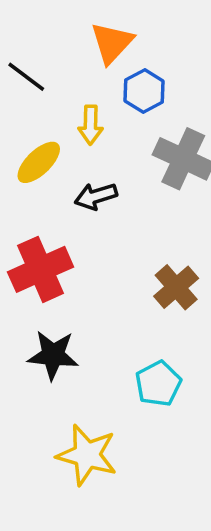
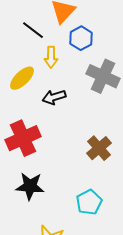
black line: (26, 77) -> (33, 30), moved

